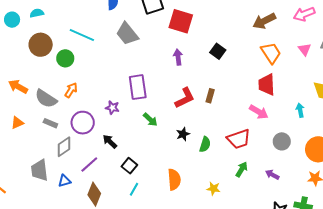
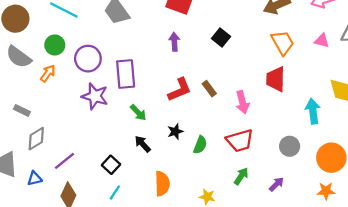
pink triangle: (305, 49) -> (322, 41), turned -40
green circle: (65, 58) -> (55, 45), moved
brown rectangle: (210, 96) -> (209, 89), turned -56
gray semicircle: (46, 99) -> (19, 57), moved
purple star: (112, 108) -> (95, 96), size x1.6
cyan arrow: (300, 110) -> (313, 111), size x1.5
pink arrow: (259, 112) -> (242, 102), moved, turned 42
purple circle: (83, 123) -> (88, 59), moved
black arrow: (110, 141) -> (143, 144), moved
purple arrow: (272, 175) -> (276, 184), turned 104

